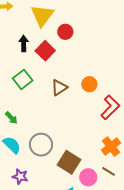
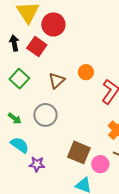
red circle: (65, 32) -> (53, 24), size x1.5
gray circle: (41, 145) -> (45, 115), moved
purple star: (20, 176) -> (37, 164), moved

